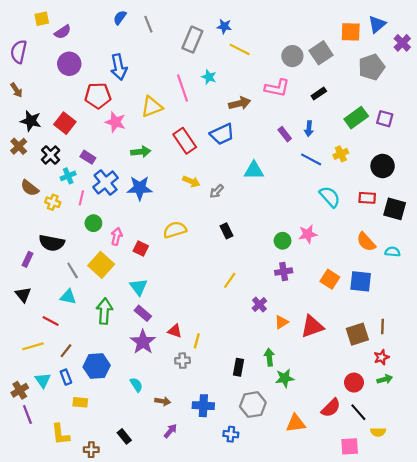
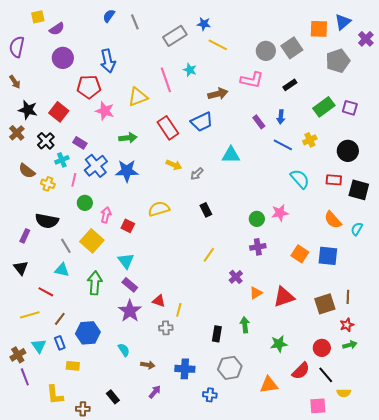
gray rectangle: (192, 40) -> (175, 36), turned 35
cyan semicircle: (392, 252) -> (357, 229), turned -64
green star: (285, 378) -> (279, 344), moved

